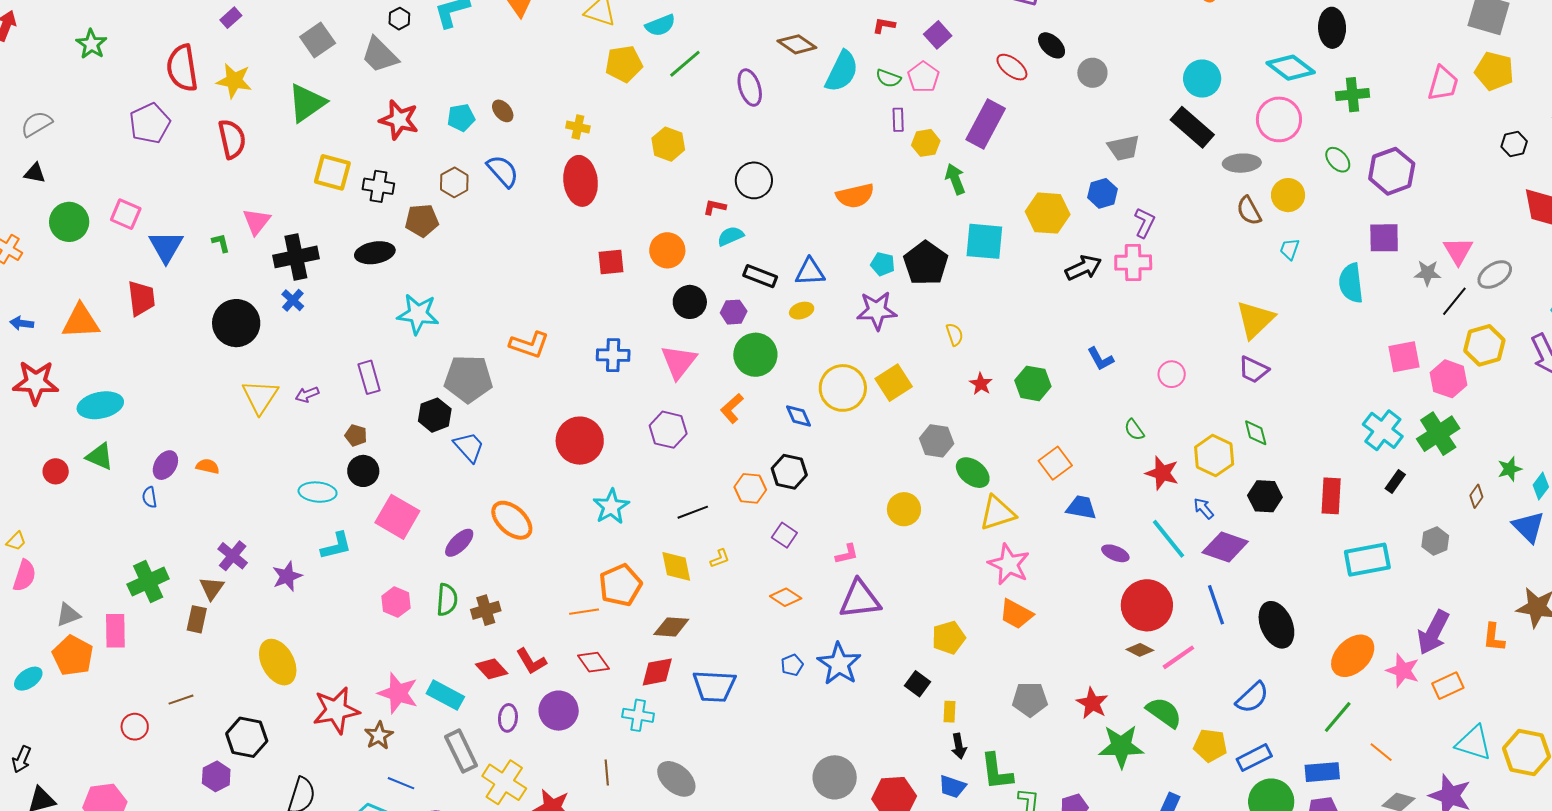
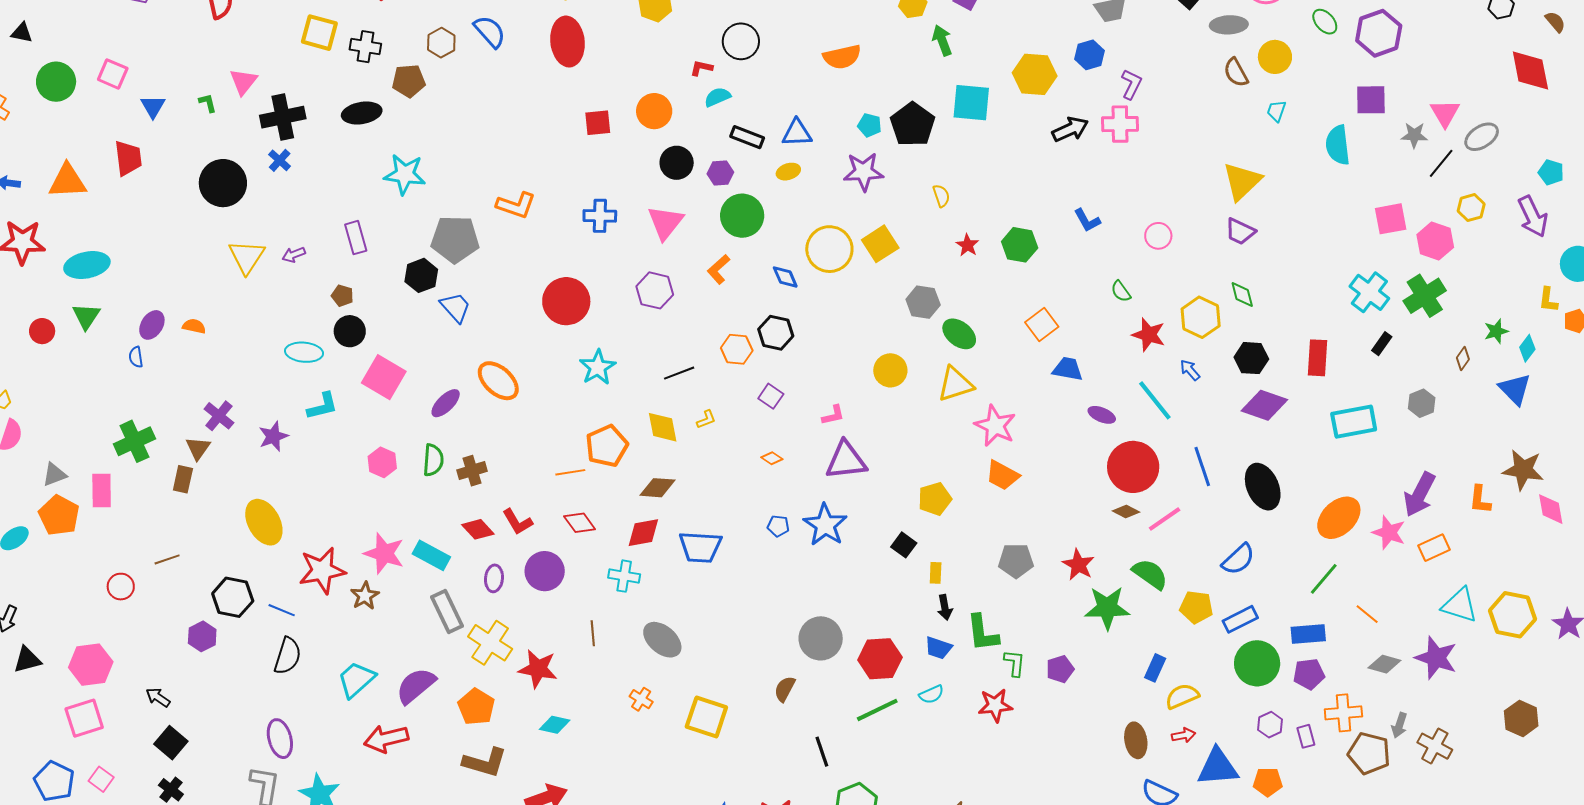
blue triangle: (166, 247) -> (153, 106), size x0.7
yellow hexagon: (1484, 345) -> (1471, 208), size x0.7
green triangle: (100, 456) -> (86, 316), turned 40
yellow triangle: (997, 513) -> (955, 384), moved
purple diamond: (1225, 547) -> (1264, 405), moved
orange diamond: (786, 597) -> (772, 458), size x0.7
blue pentagon: (792, 665) -> (778, 526), turned 30
blue line: (401, 783) -> (282, 610), moved

